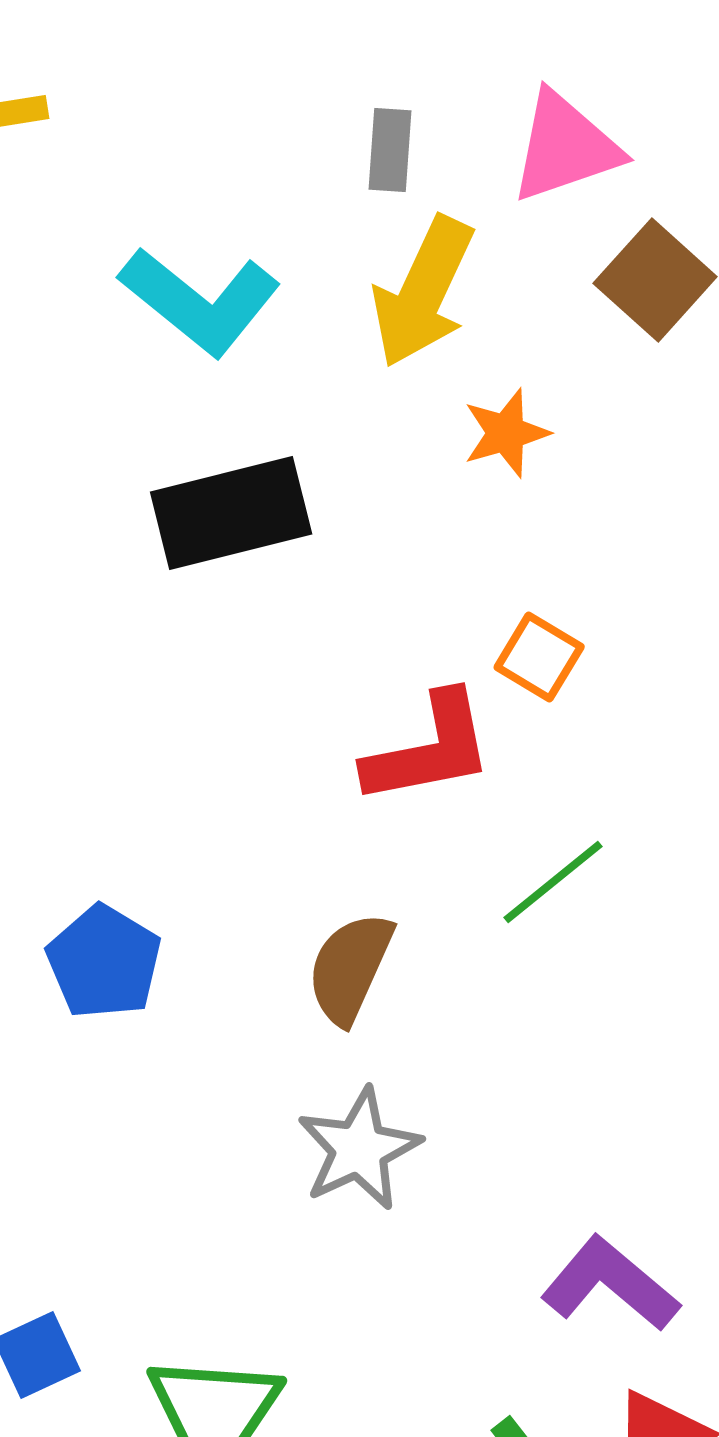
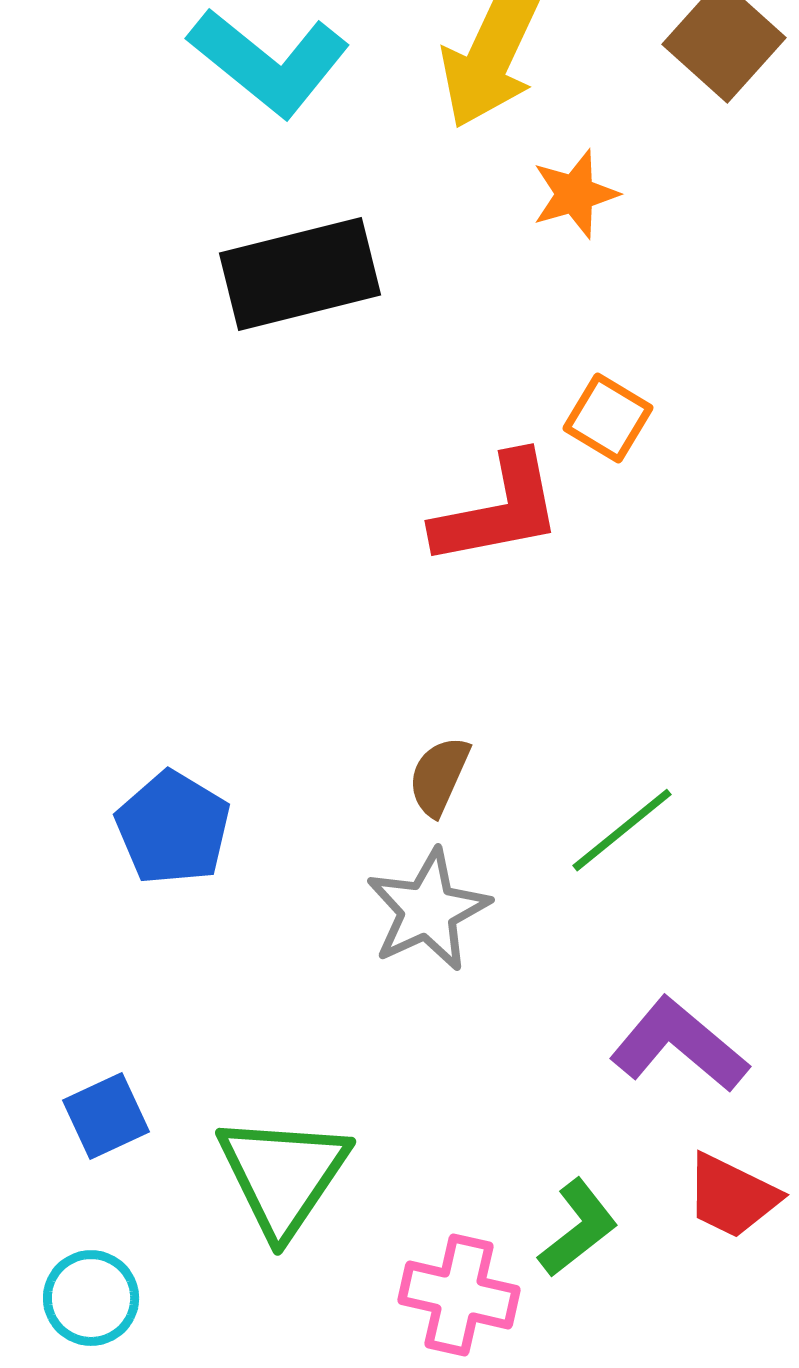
green line: (553, 882) -> (622, 830), moved
blue pentagon: (104, 962) -> (173, 828), moved
brown semicircle: (350, 968) -> (439, 776), moved, size x0.7

